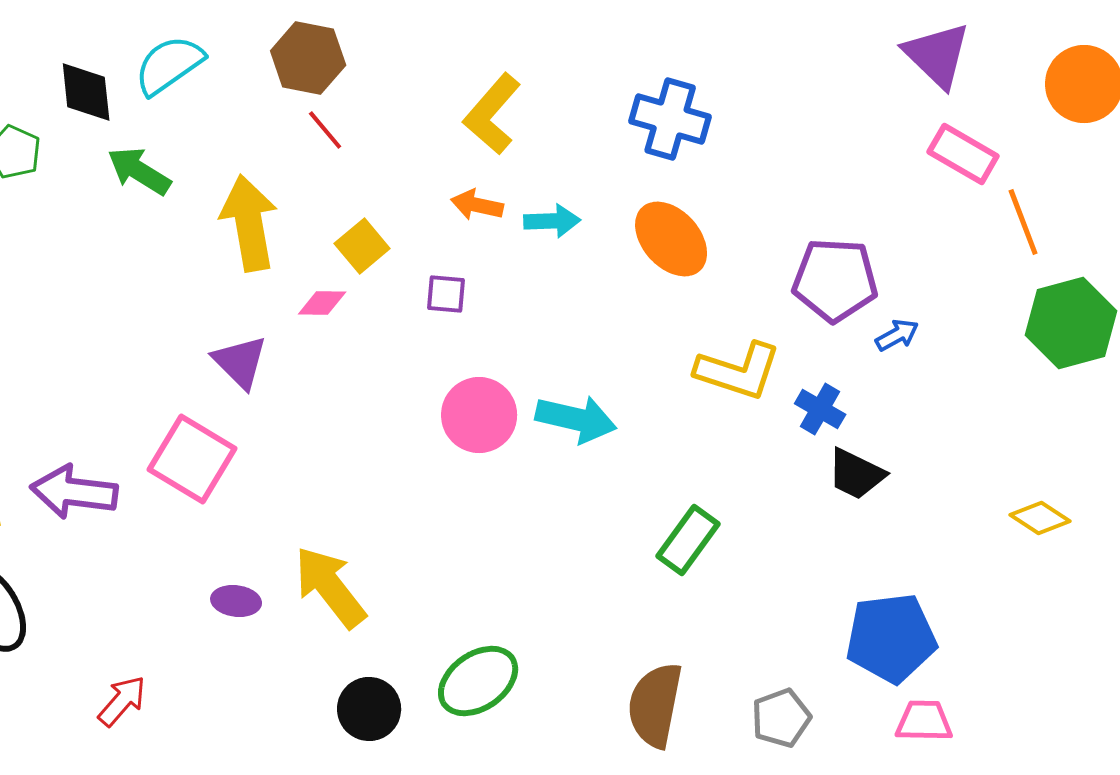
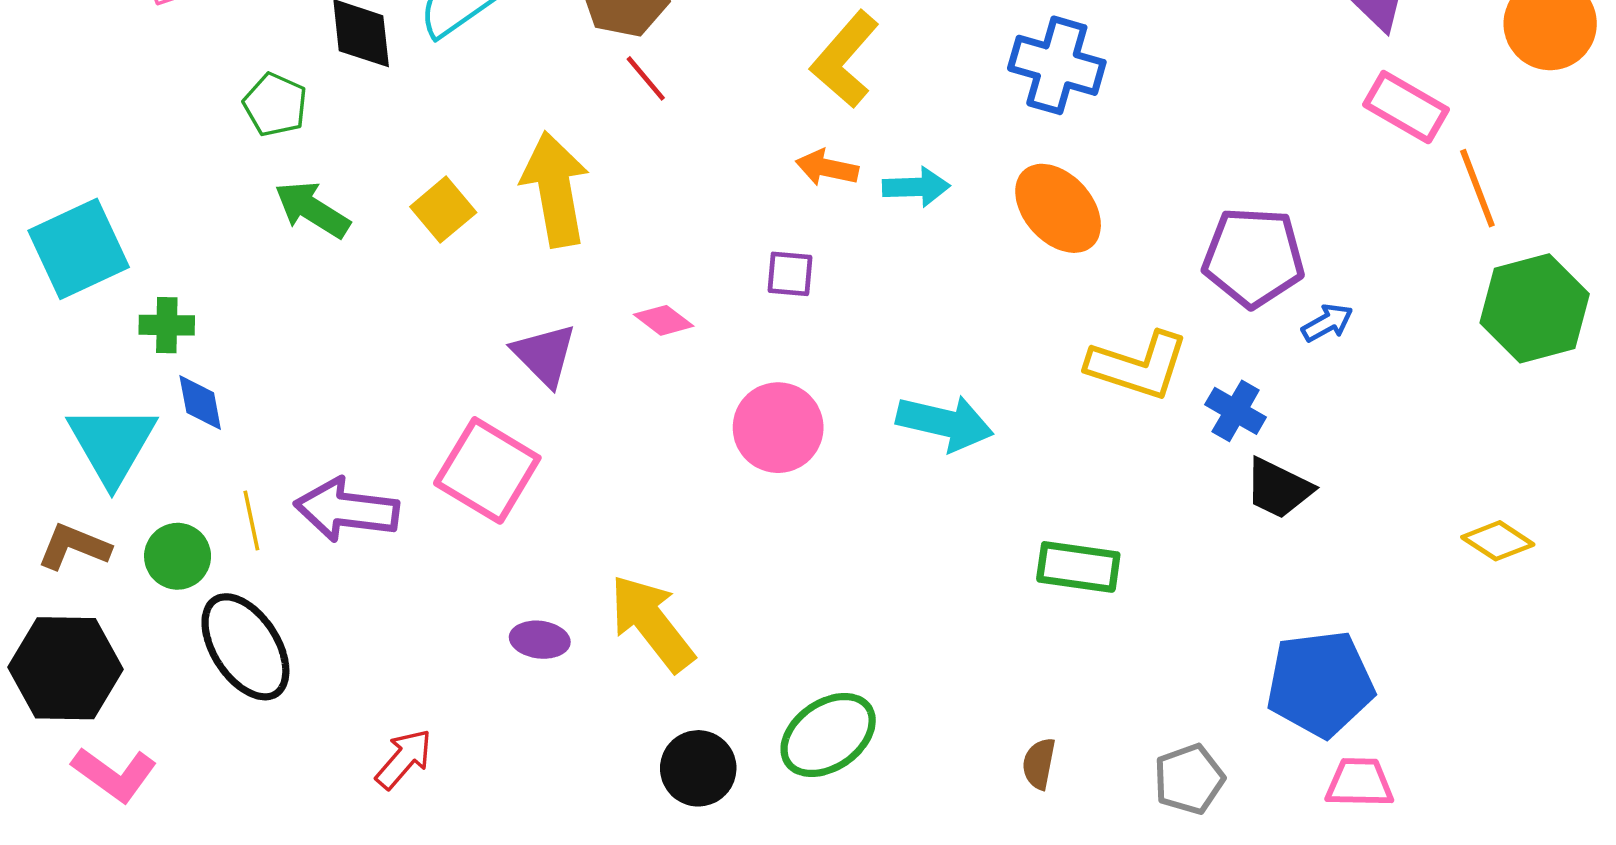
green arrow: (139, 171) -> (312, 210), moved
yellow square: (362, 246) -> (443, 210), moved
pink diamond: (322, 303) -> (664, 320), moved, turned 36
pink circle: (479, 415) -> (778, 428), moved
green rectangle: (688, 540) -> (1078, 567), turned 62
brown semicircle: (655, 705) -> (1039, 764), size x0.5

